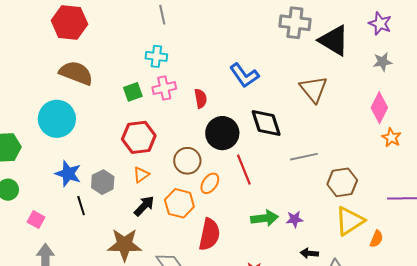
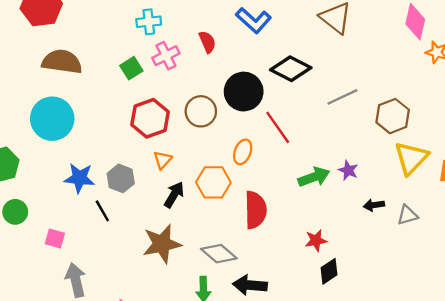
red semicircle: (201, 99) -> (207, 42), moved
black diamond: (266, 123) -> (291, 69), turned -32
brown circle: (187, 161) -> (201, 111), moved
purple star: (295, 219) -> (348, 170), turned -30

